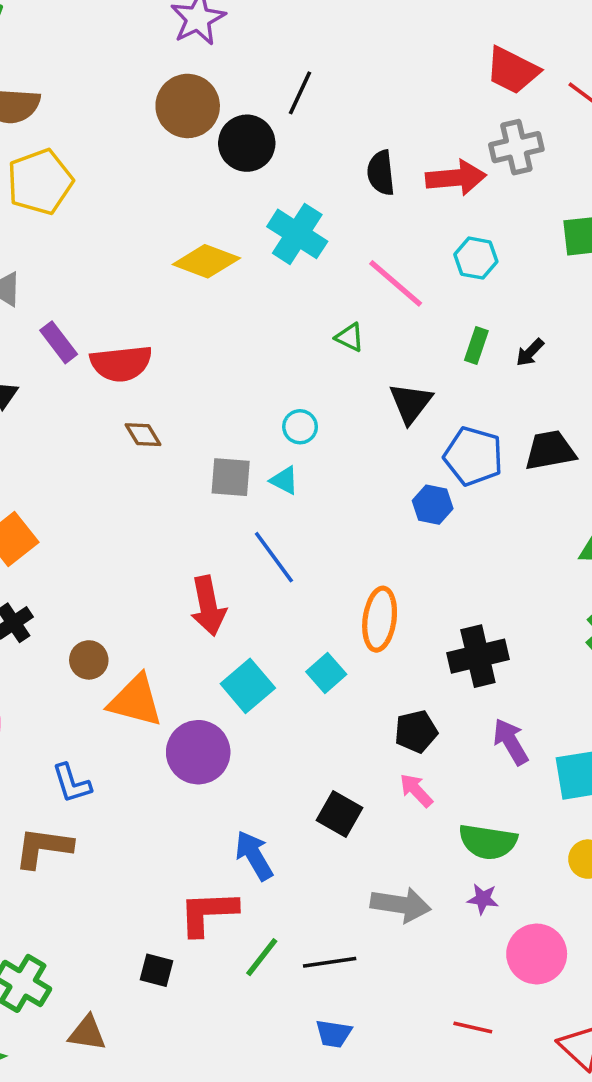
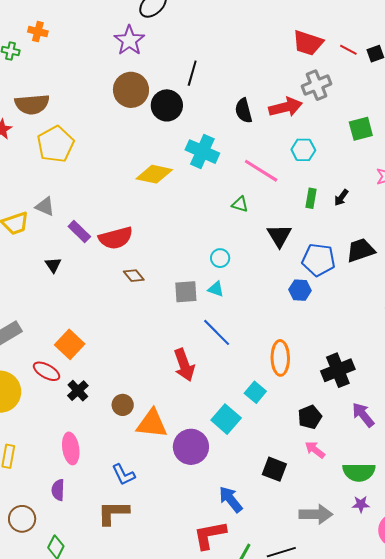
cyan square: (248, 686) -> (226, 419), moved

